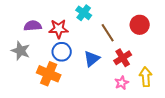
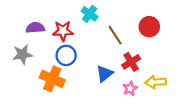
gray star: (21, 51) -> (22, 54), turned -30
blue triangle: (92, 59) -> (104, 74), moved
yellow arrow: (146, 77) -> (156, 82), turned -90

